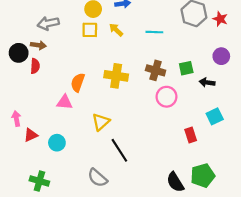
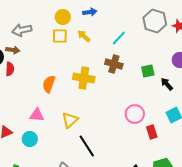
cyan line: (154, 32) -> (119, 38), turned -49
brown cross: (156, 70) -> (114, 64), moved
black arrow: (207, 82) -> (167, 84), turned 40
pink circle: (166, 97) -> (135, 114), moved
pink triangle: (65, 102) -> (37, 115), moved

